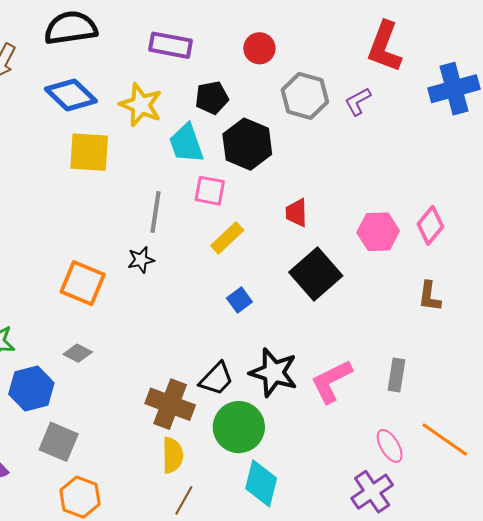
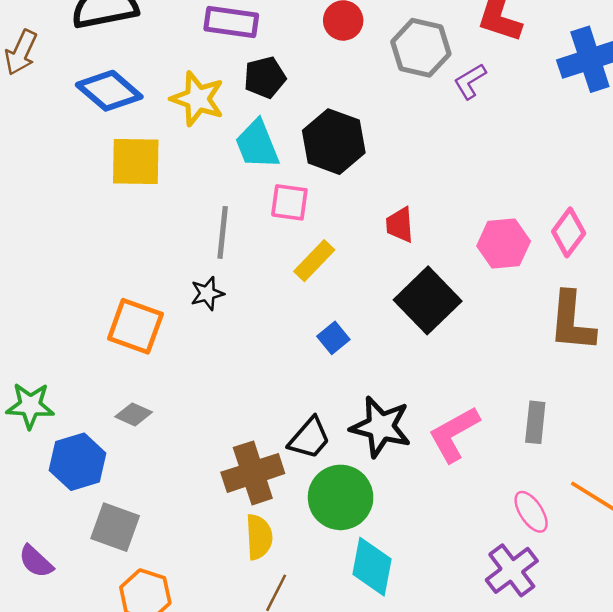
gray hexagon: (305, 96) -> (421, 48), moved
black pentagon: (212, 98) -> (265, 77), moved
brown L-shape: (429, 296) -> (572, 322), size x1.6
brown cross: (170, 404) -> (253, 473), turned -36

